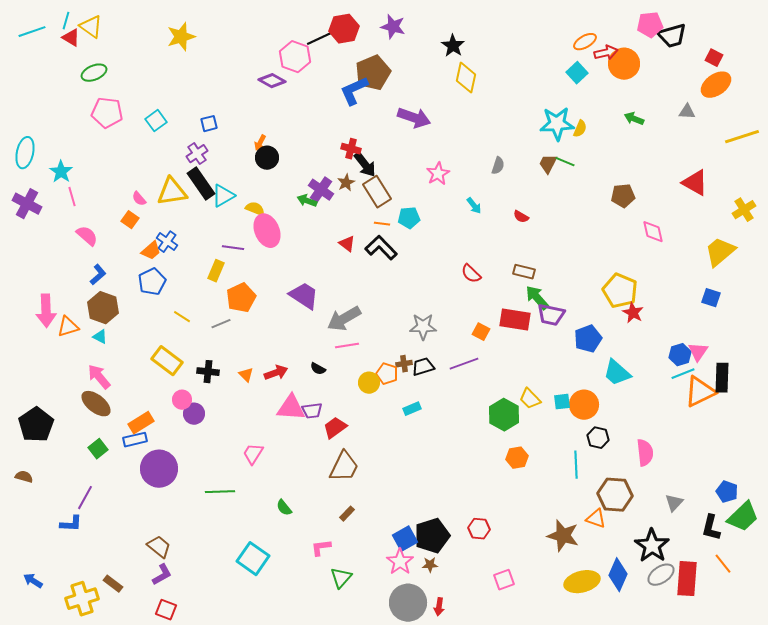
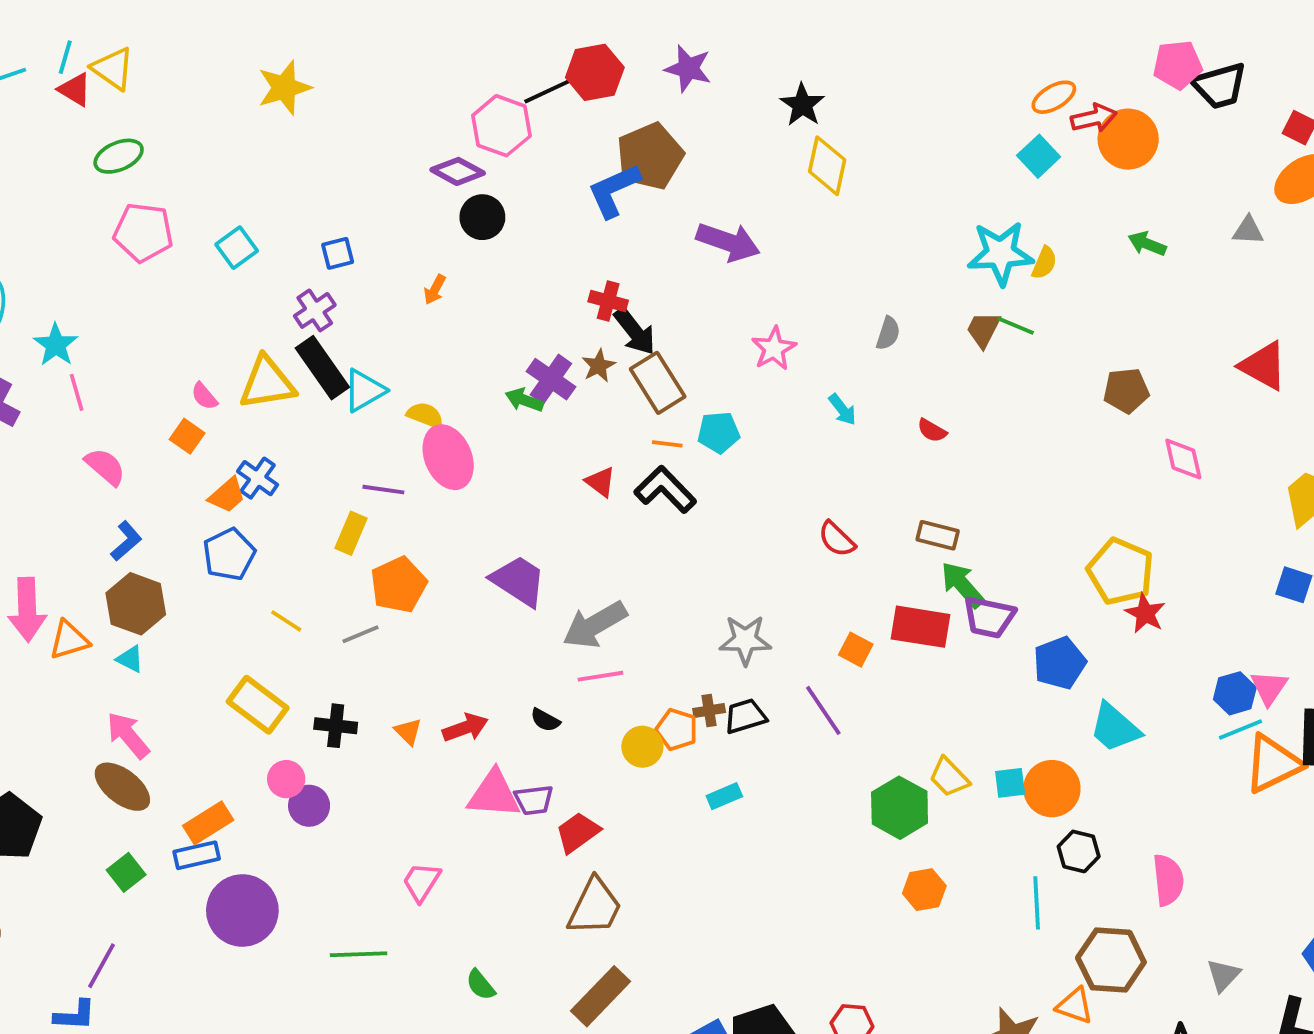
black circle: (267, 158) -> (482, 217), moved
purple line: (464, 364) -> (823, 710), turned 76
brown rectangle: (347, 514) -> (600, 996), size x2.0

